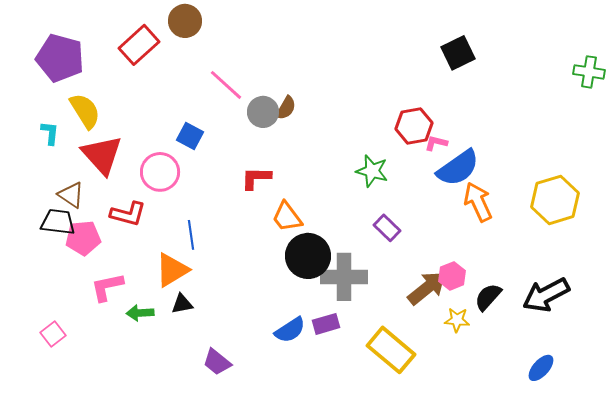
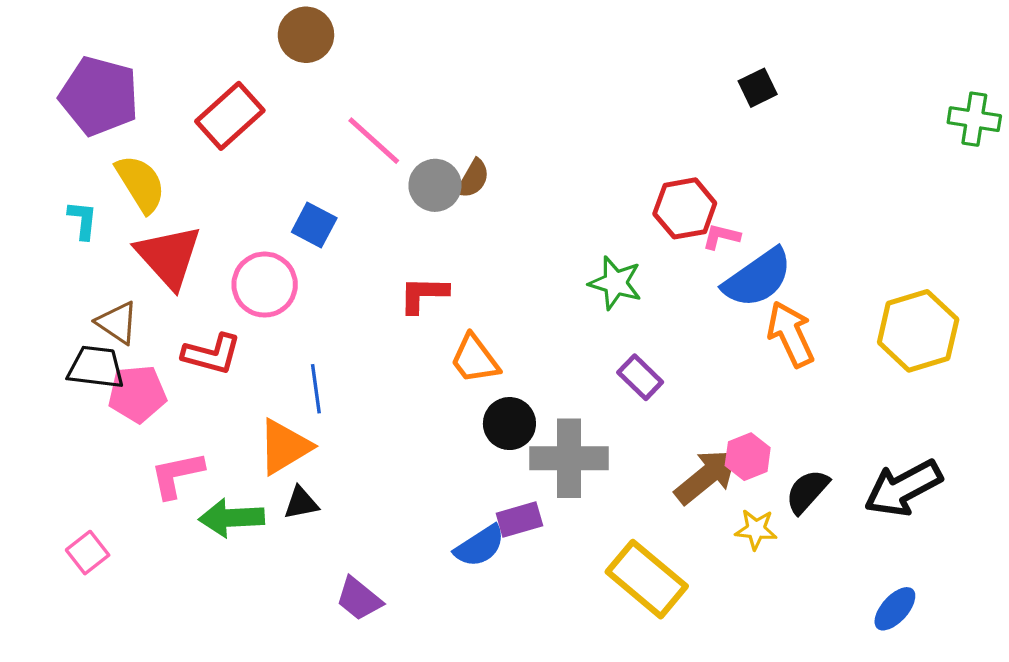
red rectangle: (139, 45) -> (230, 116), moved
black square: (458, 53) -> (758, 88), size x0.7
black circle: (308, 256) -> (509, 424), size x0.7
green arrow: (140, 313) -> (232, 518), size x1.4
purple rectangle: (326, 324) -> (519, 519), moved

